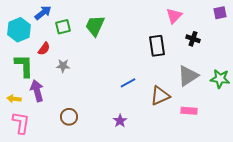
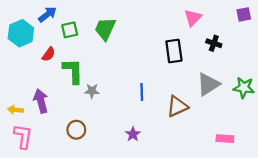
green L-shape: (24, 66) -> (73, 71), moved
gray star: (63, 66) -> (92, 91), moved
blue line: (128, 83) -> (142, 92), turned -63
pink rectangle: (189, 111) -> (225, 139), moved

